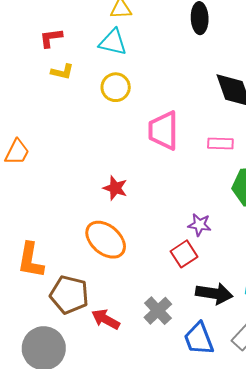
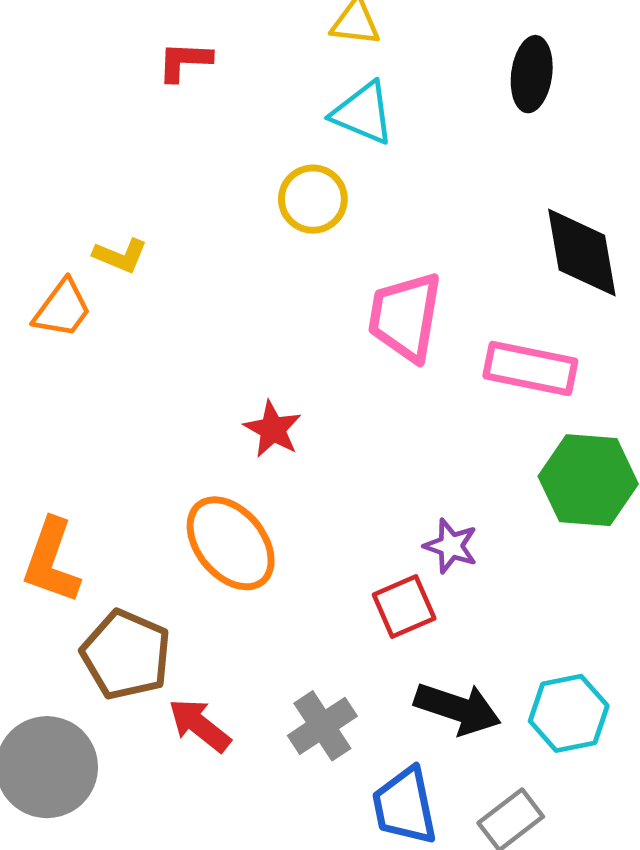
cyan triangle: (113, 42) -> (363, 113), moved
yellow L-shape: (62, 72) -> (120, 256), moved
pink rectangle: (220, 143) -> (530, 369), size x1.5

